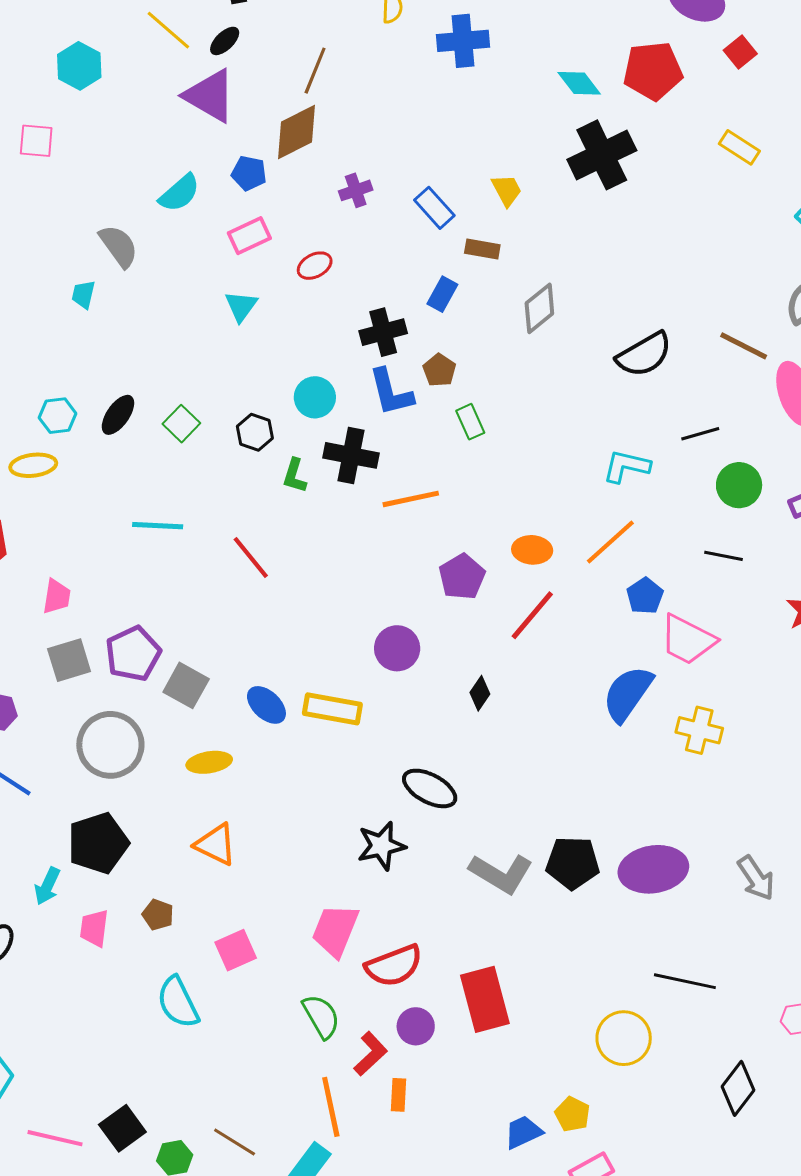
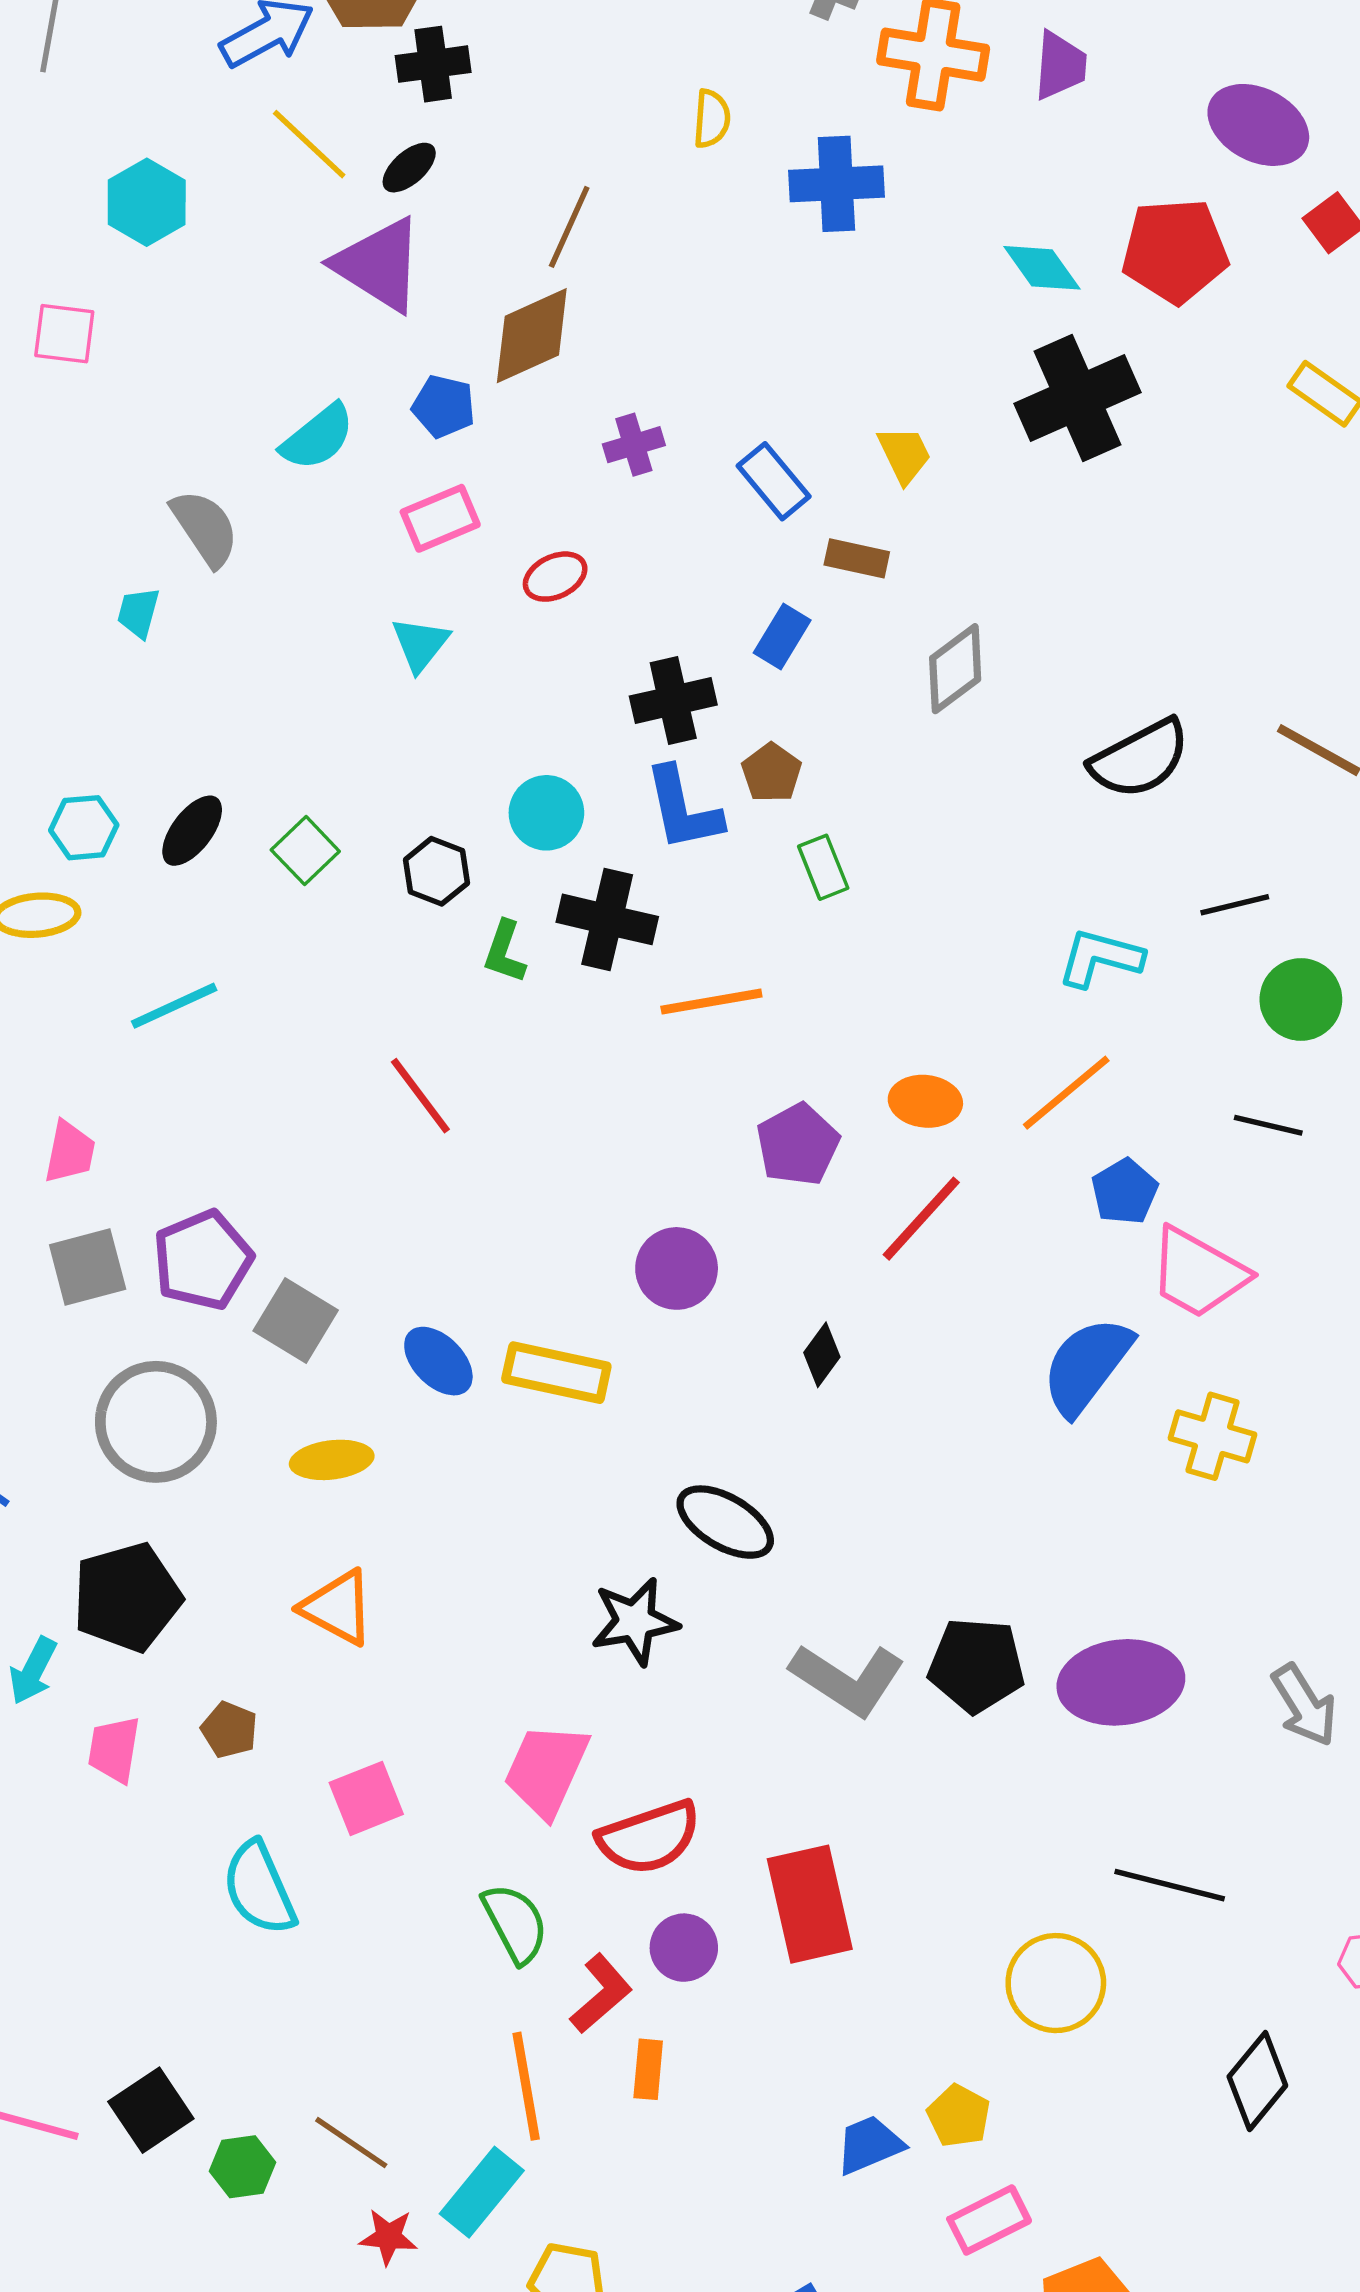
cyan line: (158, 526) -> (174, 1006), moved, turned -30

